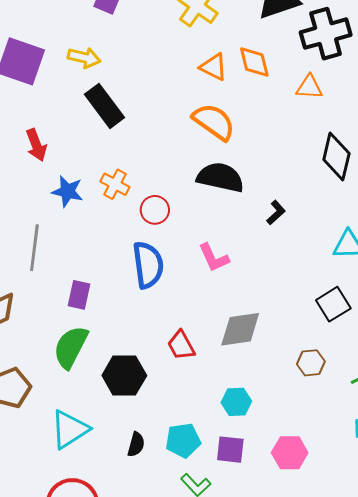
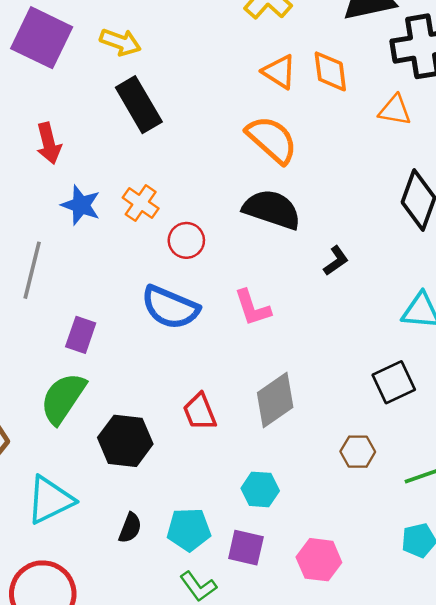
blue semicircle: (148, 265) -> (170, 307), turned 114
gray diamond: (240, 329) -> (275, 400), turned -33

